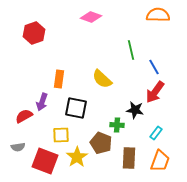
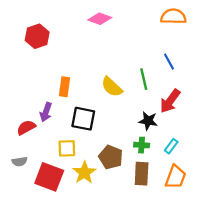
green line: (131, 50) -> (144, 79), moved
blue line: (154, 67) -> (169, 62), moved
green cross: (117, 125) -> (142, 145), moved

